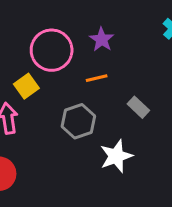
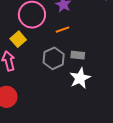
gray rectangle: (138, 107) -> (78, 55), moved, turned -32

